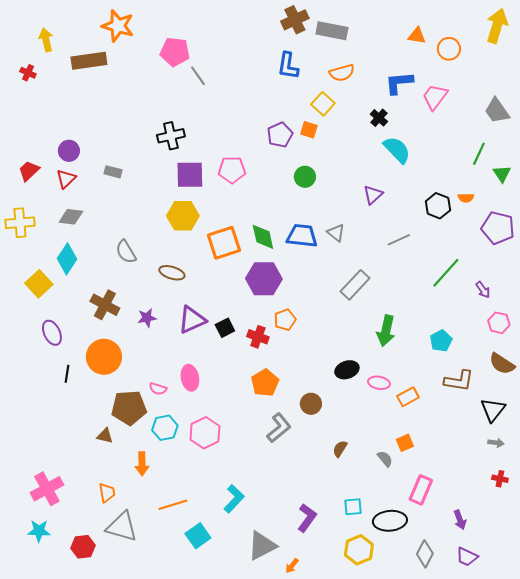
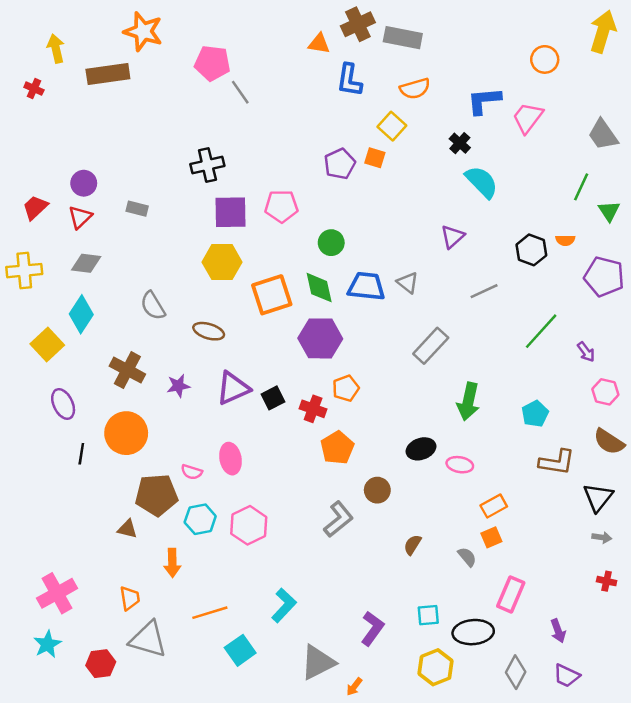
orange triangle: (417, 36) -> (319, 44), moved
green circle: (305, 177) -> (331, 243), moved
orange pentagon: (265, 383) -> (337, 448), moved
orange rectangle: (408, 397) -> (494, 506), moved
cyan star: (39, 531) -> (47, 644), turned -30

